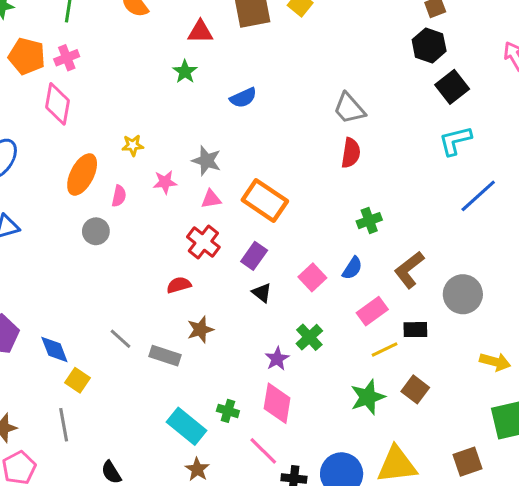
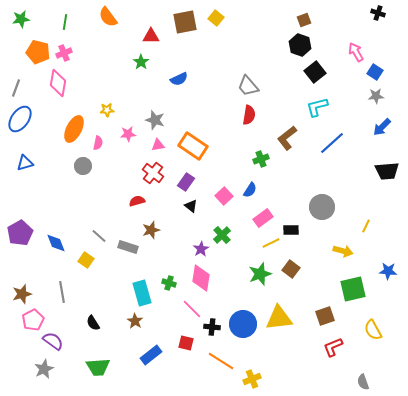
brown L-shape: (409, 270) -> (287, 138), moved
yellow square: (77, 380) -> (86, 260), moved
cyan rectangle: (186, 426) -> (142, 293), turned 35
brown star: (197, 469) -> (135, 321), moved

